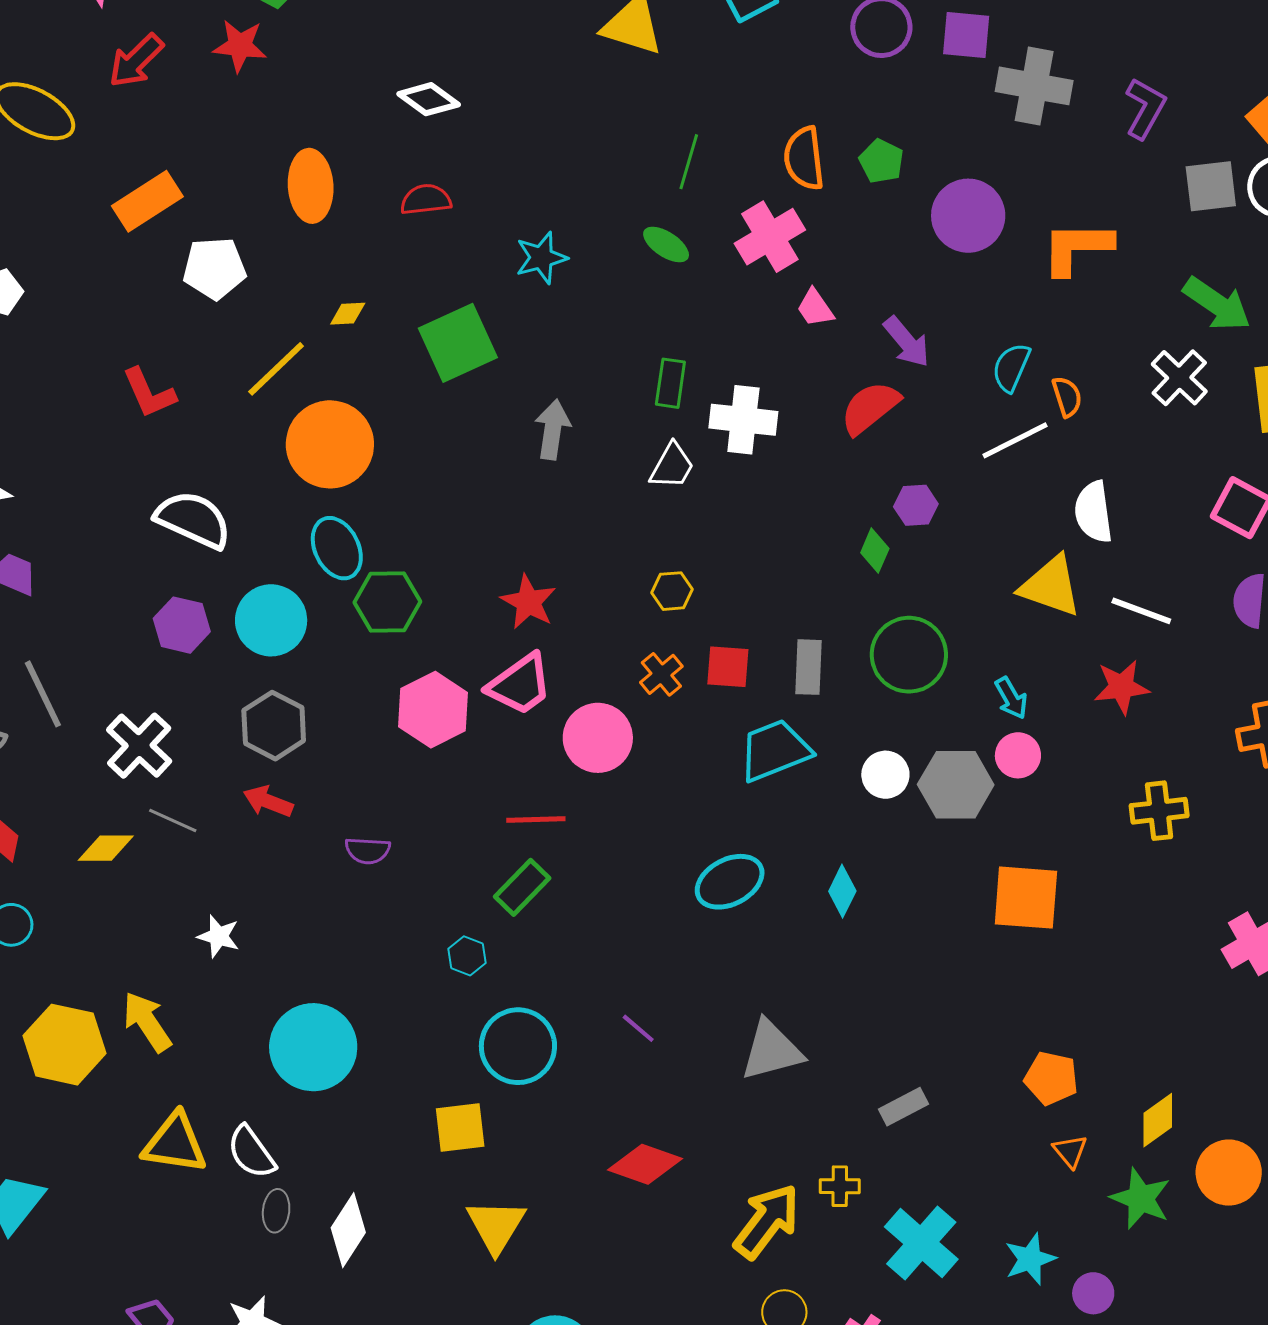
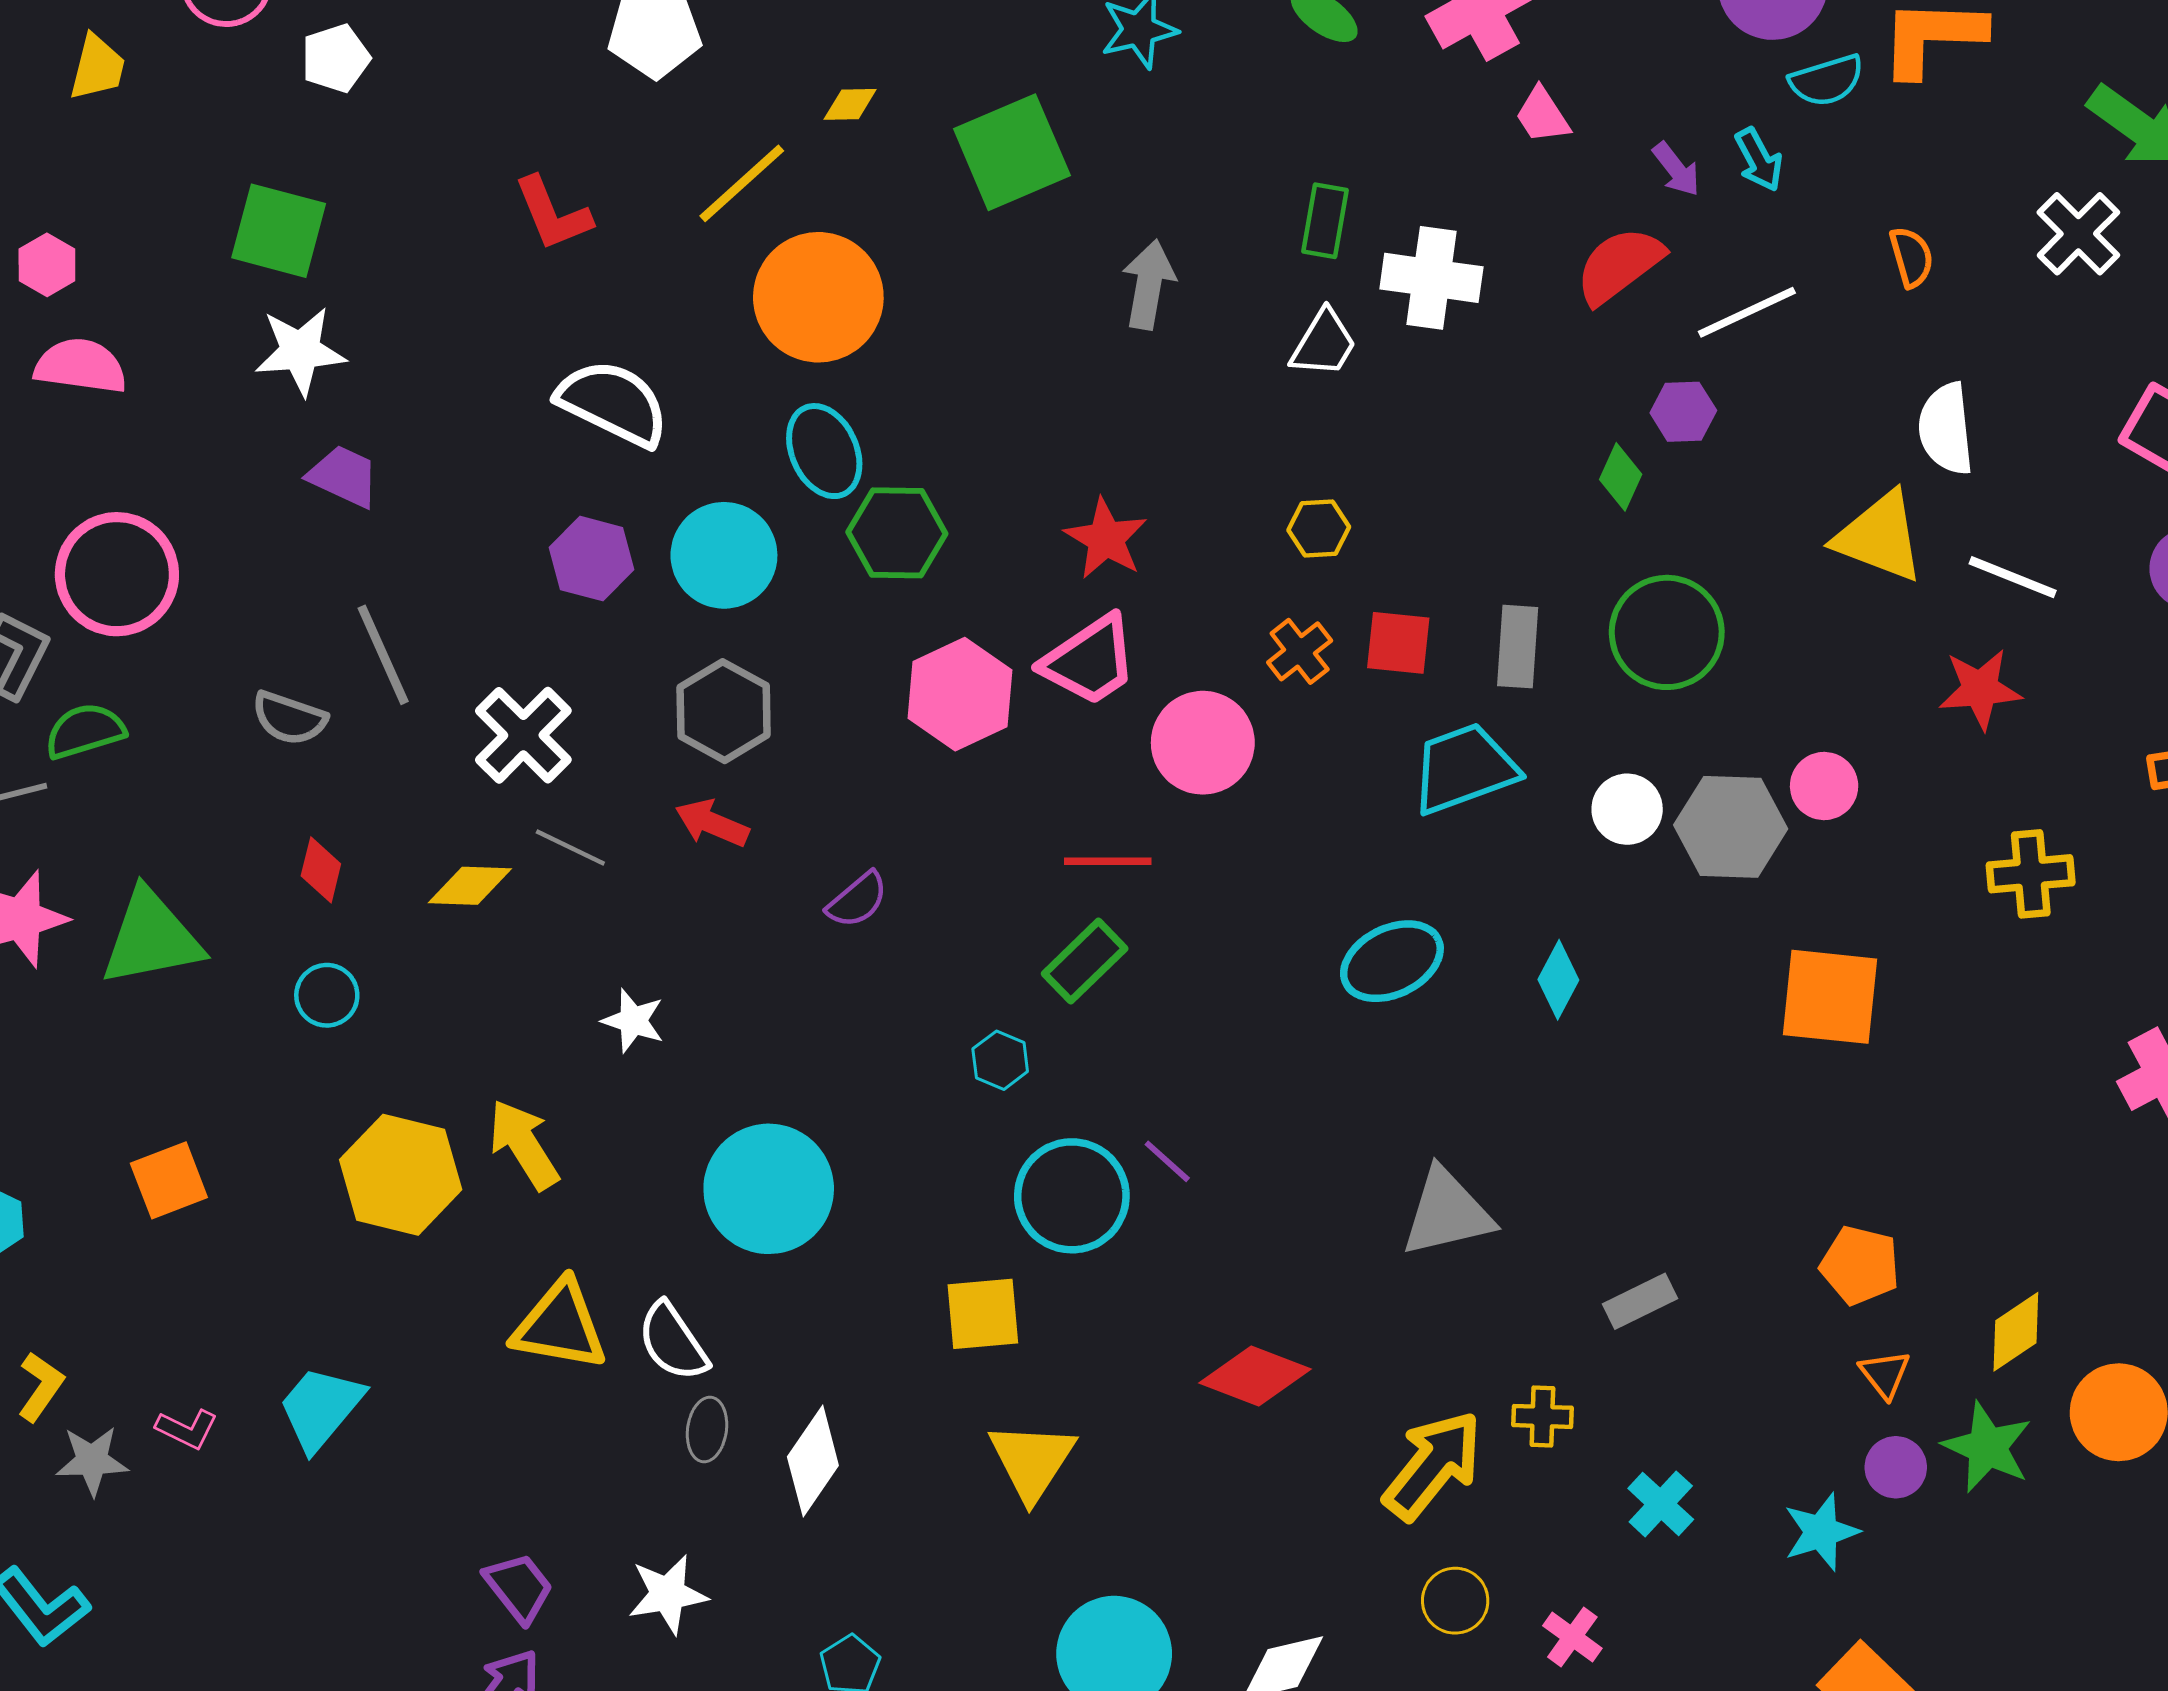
purple arrow: (907, 342) -> (1676, 169), size x0.7
cyan semicircle: (1011, 367) -> (1827, 80), moved, turned -132
white line: (1015, 440) -> (1747, 312), moved
cyan arrow: (1011, 698) -> (1759, 160), moved
purple semicircle: (368, 850) -> (857, 900), turned -45
purple line: (638, 1028) -> (1167, 1161), moved
cyan cross: (921, 1243) -> (1661, 1504), size x0.6
purple circle: (1093, 1293) -> (1896, 1467), moved

